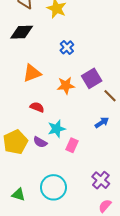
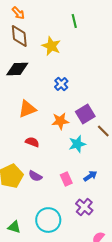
blue arrow: (102, 123) -> (90, 176), moved
cyan star: (57, 129) -> (77, 144), moved
pink rectangle: (72, 145) -> (66, 179), turned -48
purple cross: (101, 180) -> (84, 207), moved

